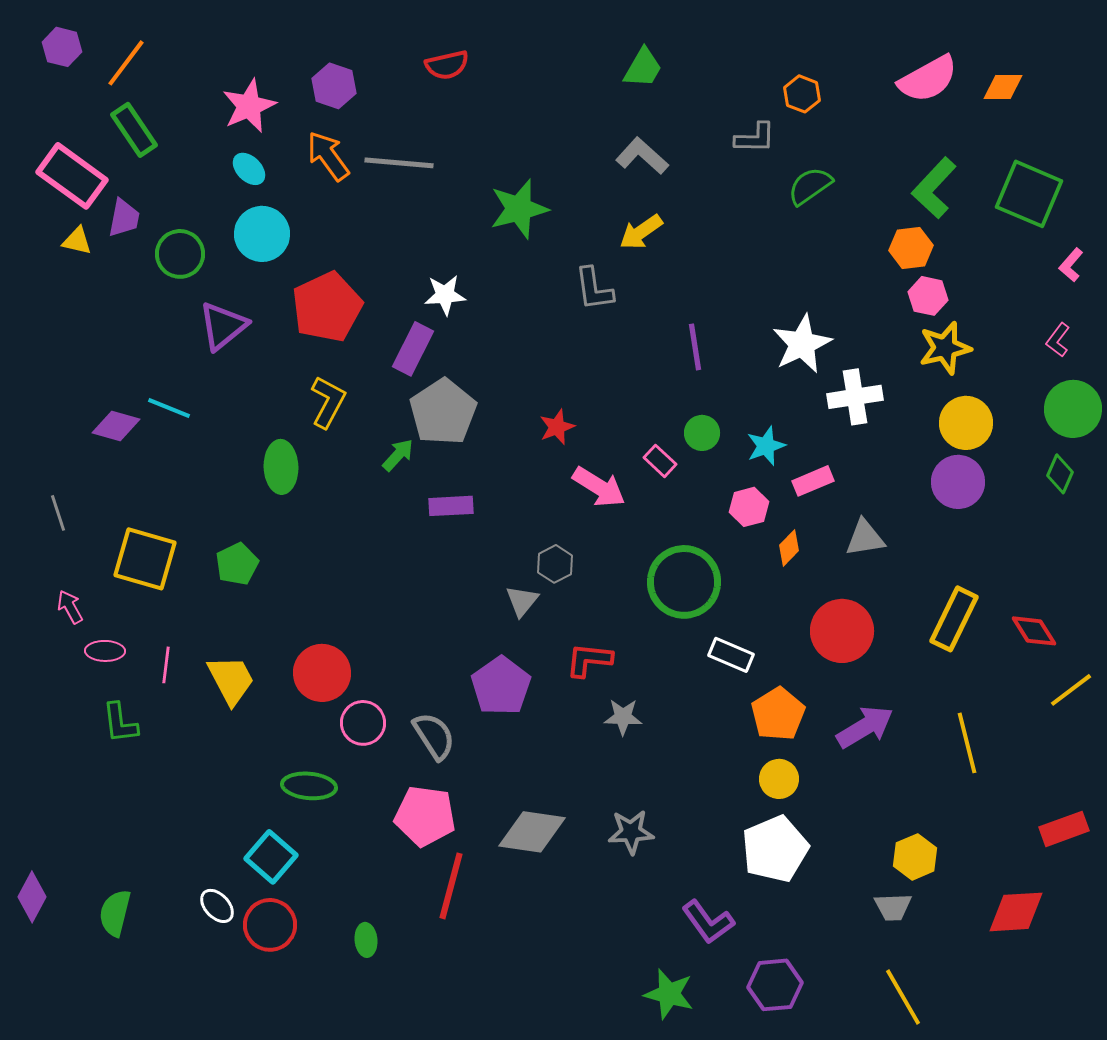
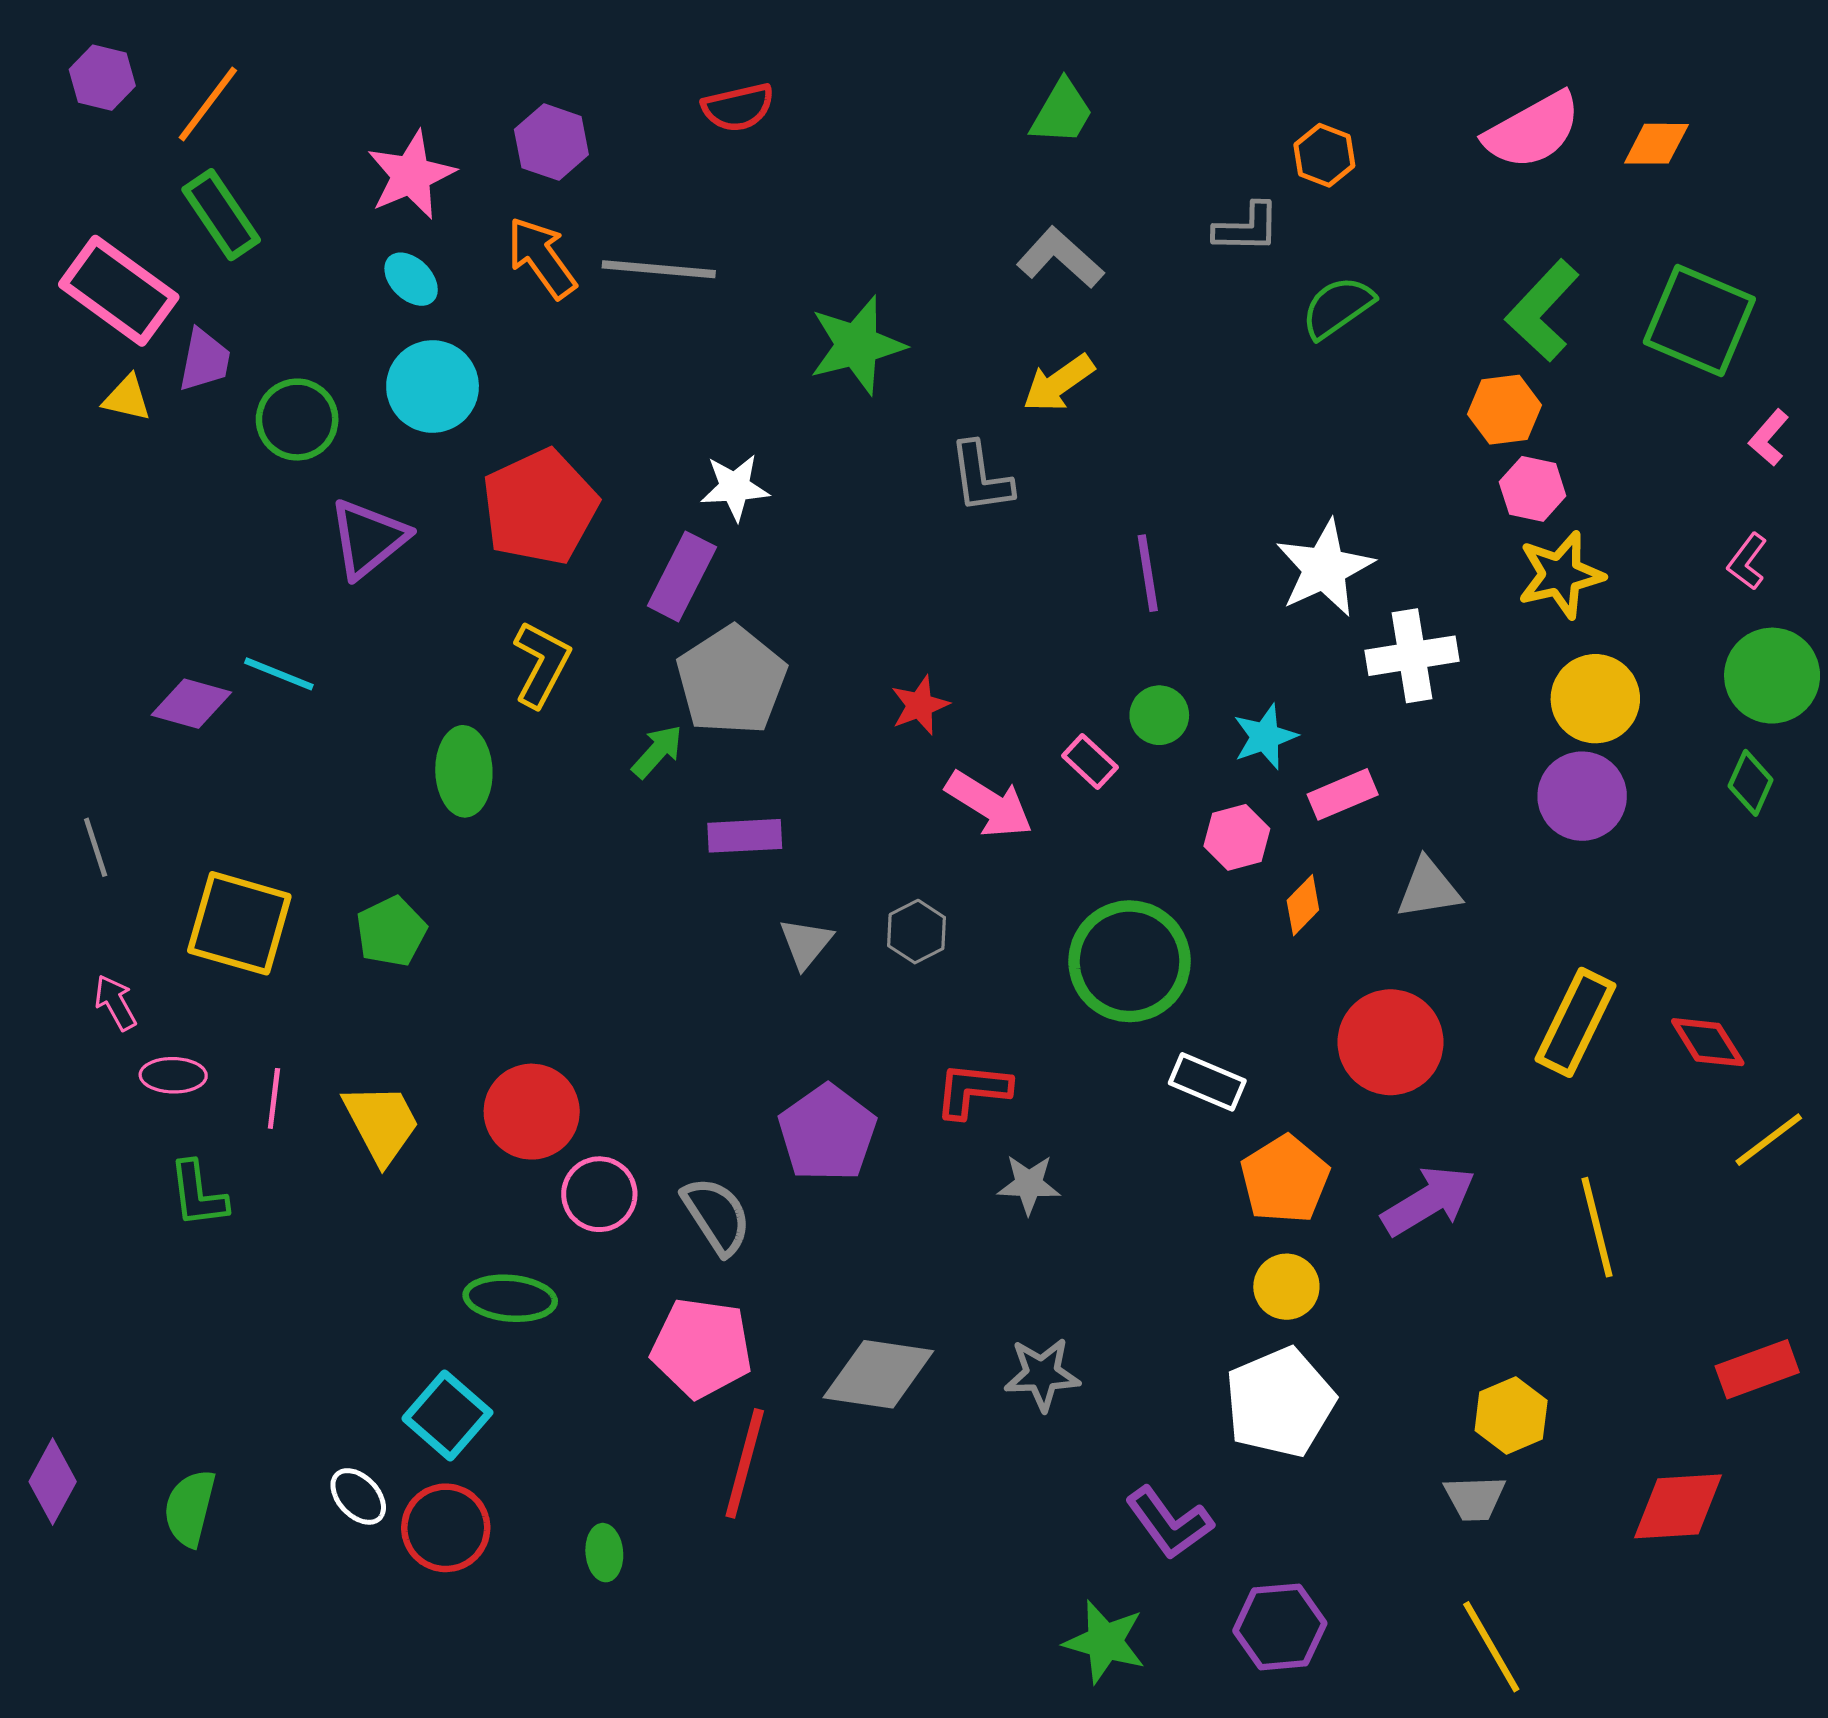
gray triangle: (522, 601) -> (806, 943), moved

